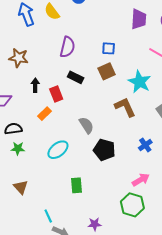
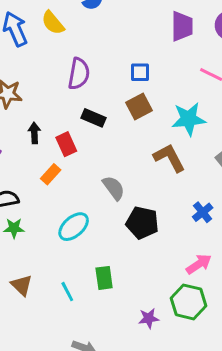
cyan star: (140, 82) -> (189, 119), turned -30
cyan line: (48, 216) -> (67, 292), moved
purple star: (95, 224) -> (149, 318), moved

